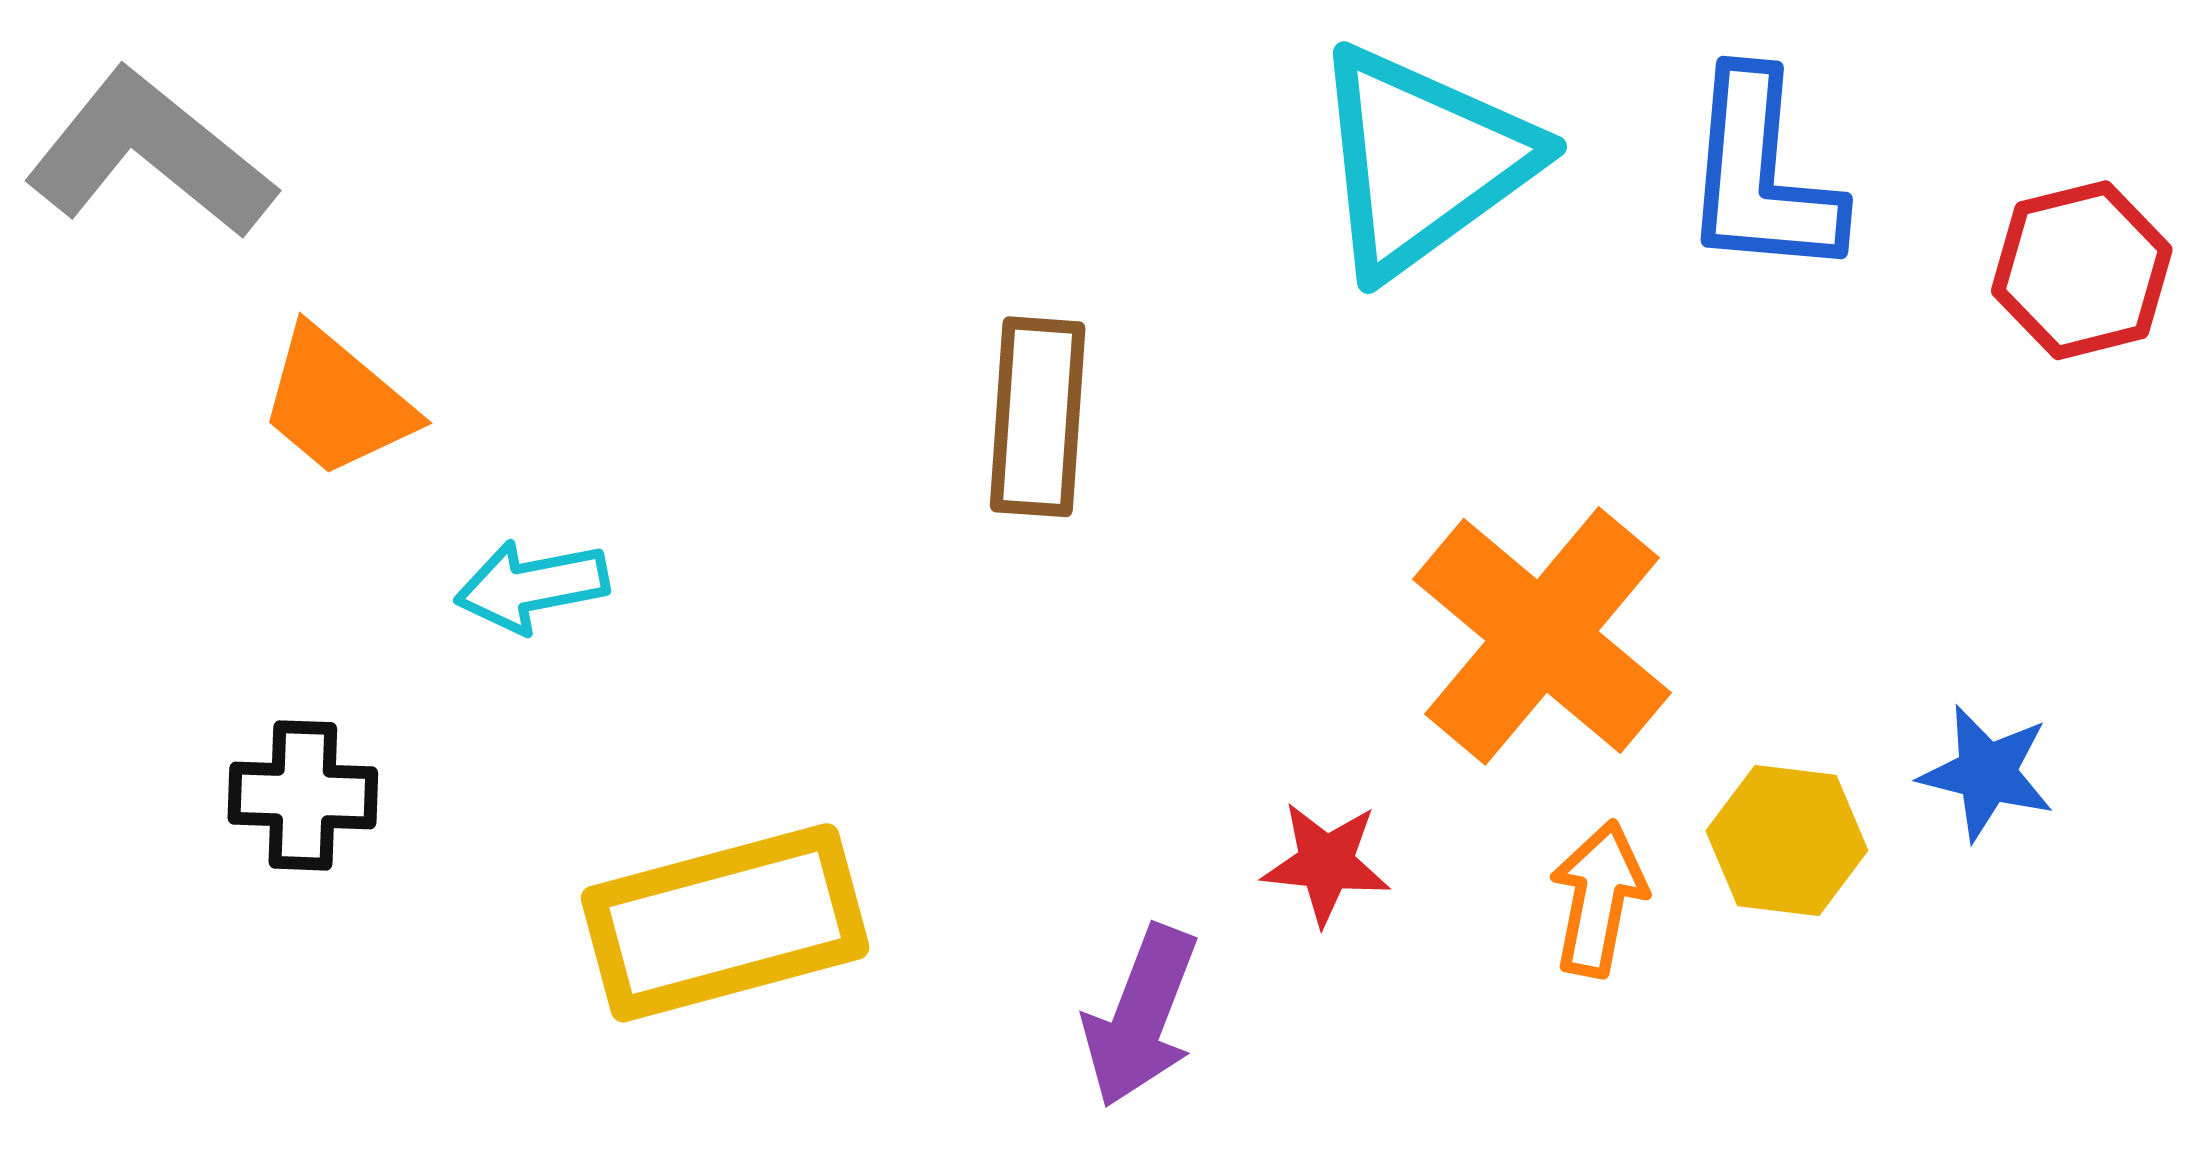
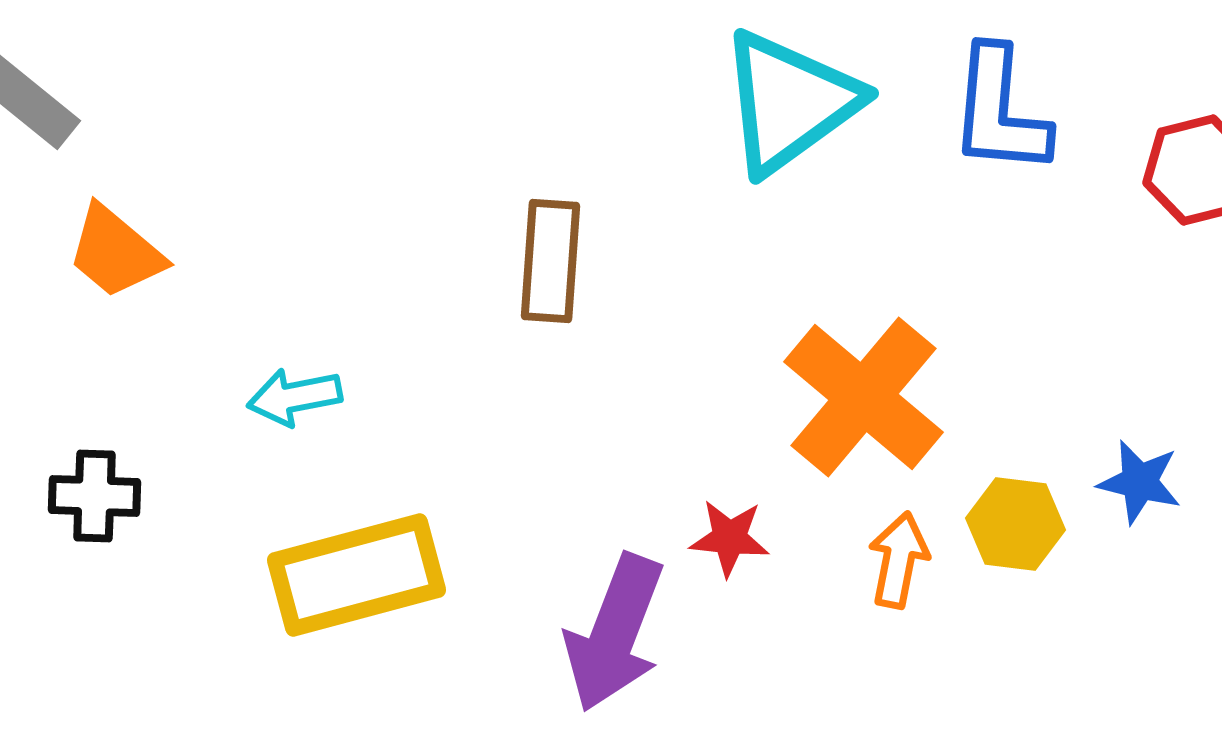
cyan arrow: (532, 586) -> (294, 397), moved
purple arrow: (1141, 1016) -> (614, 633), size x1.4

